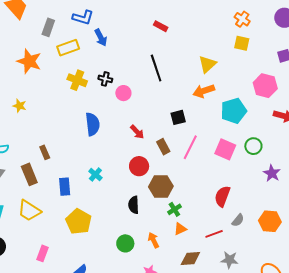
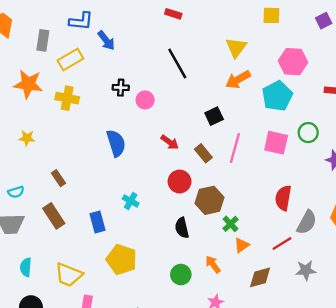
yellow cross: (77, 80) -> (67, 98), moved
pink hexagon: (265, 86) -> (293, 62), moved
brown rectangle: (45, 152) -> (58, 178), moved
yellow trapezoid: (29, 211) -> (69, 275), moved
gray semicircle: (238, 220) -> (307, 222), size x1.5

